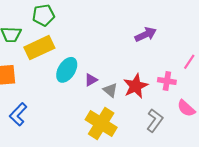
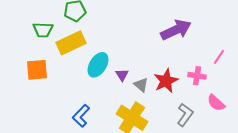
purple arrow: (146, 34) -> (176, 30), size x1.4
purple triangle: (91, 80) -> (122, 75), turned -32
blue L-shape: (18, 114) -> (81, 116), moved

